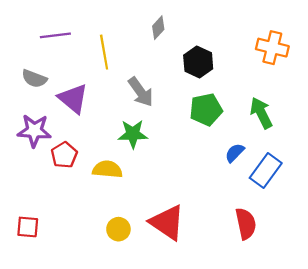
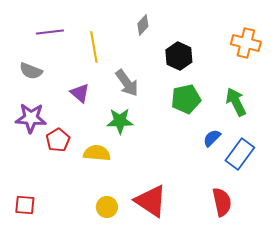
purple triangle: (73, 99) -> (80, 93), moved, size x0.7

